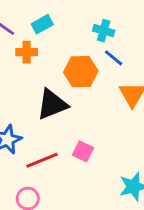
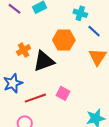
orange cross: (27, 52) -> (24, 50), moved, turned -32
blue line: (114, 58) -> (94, 31), moved

